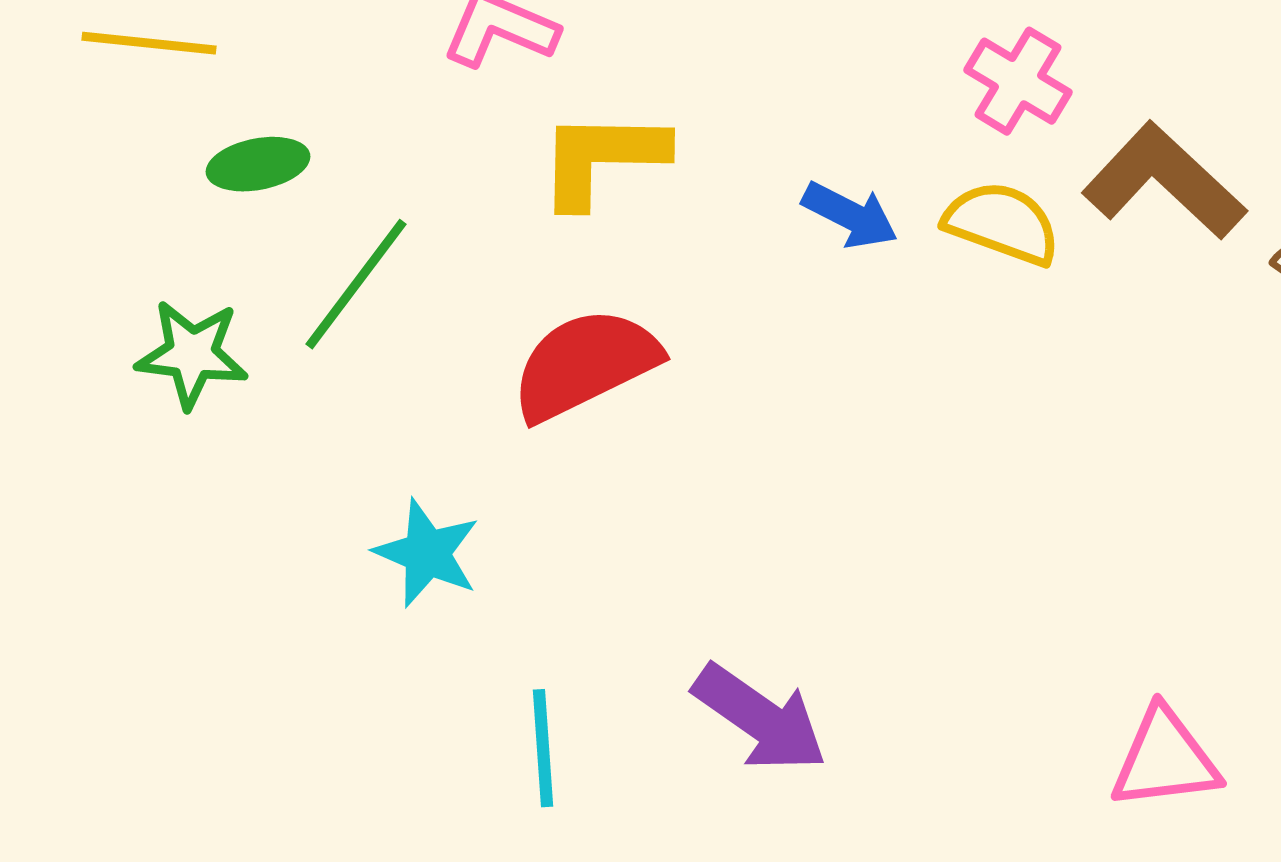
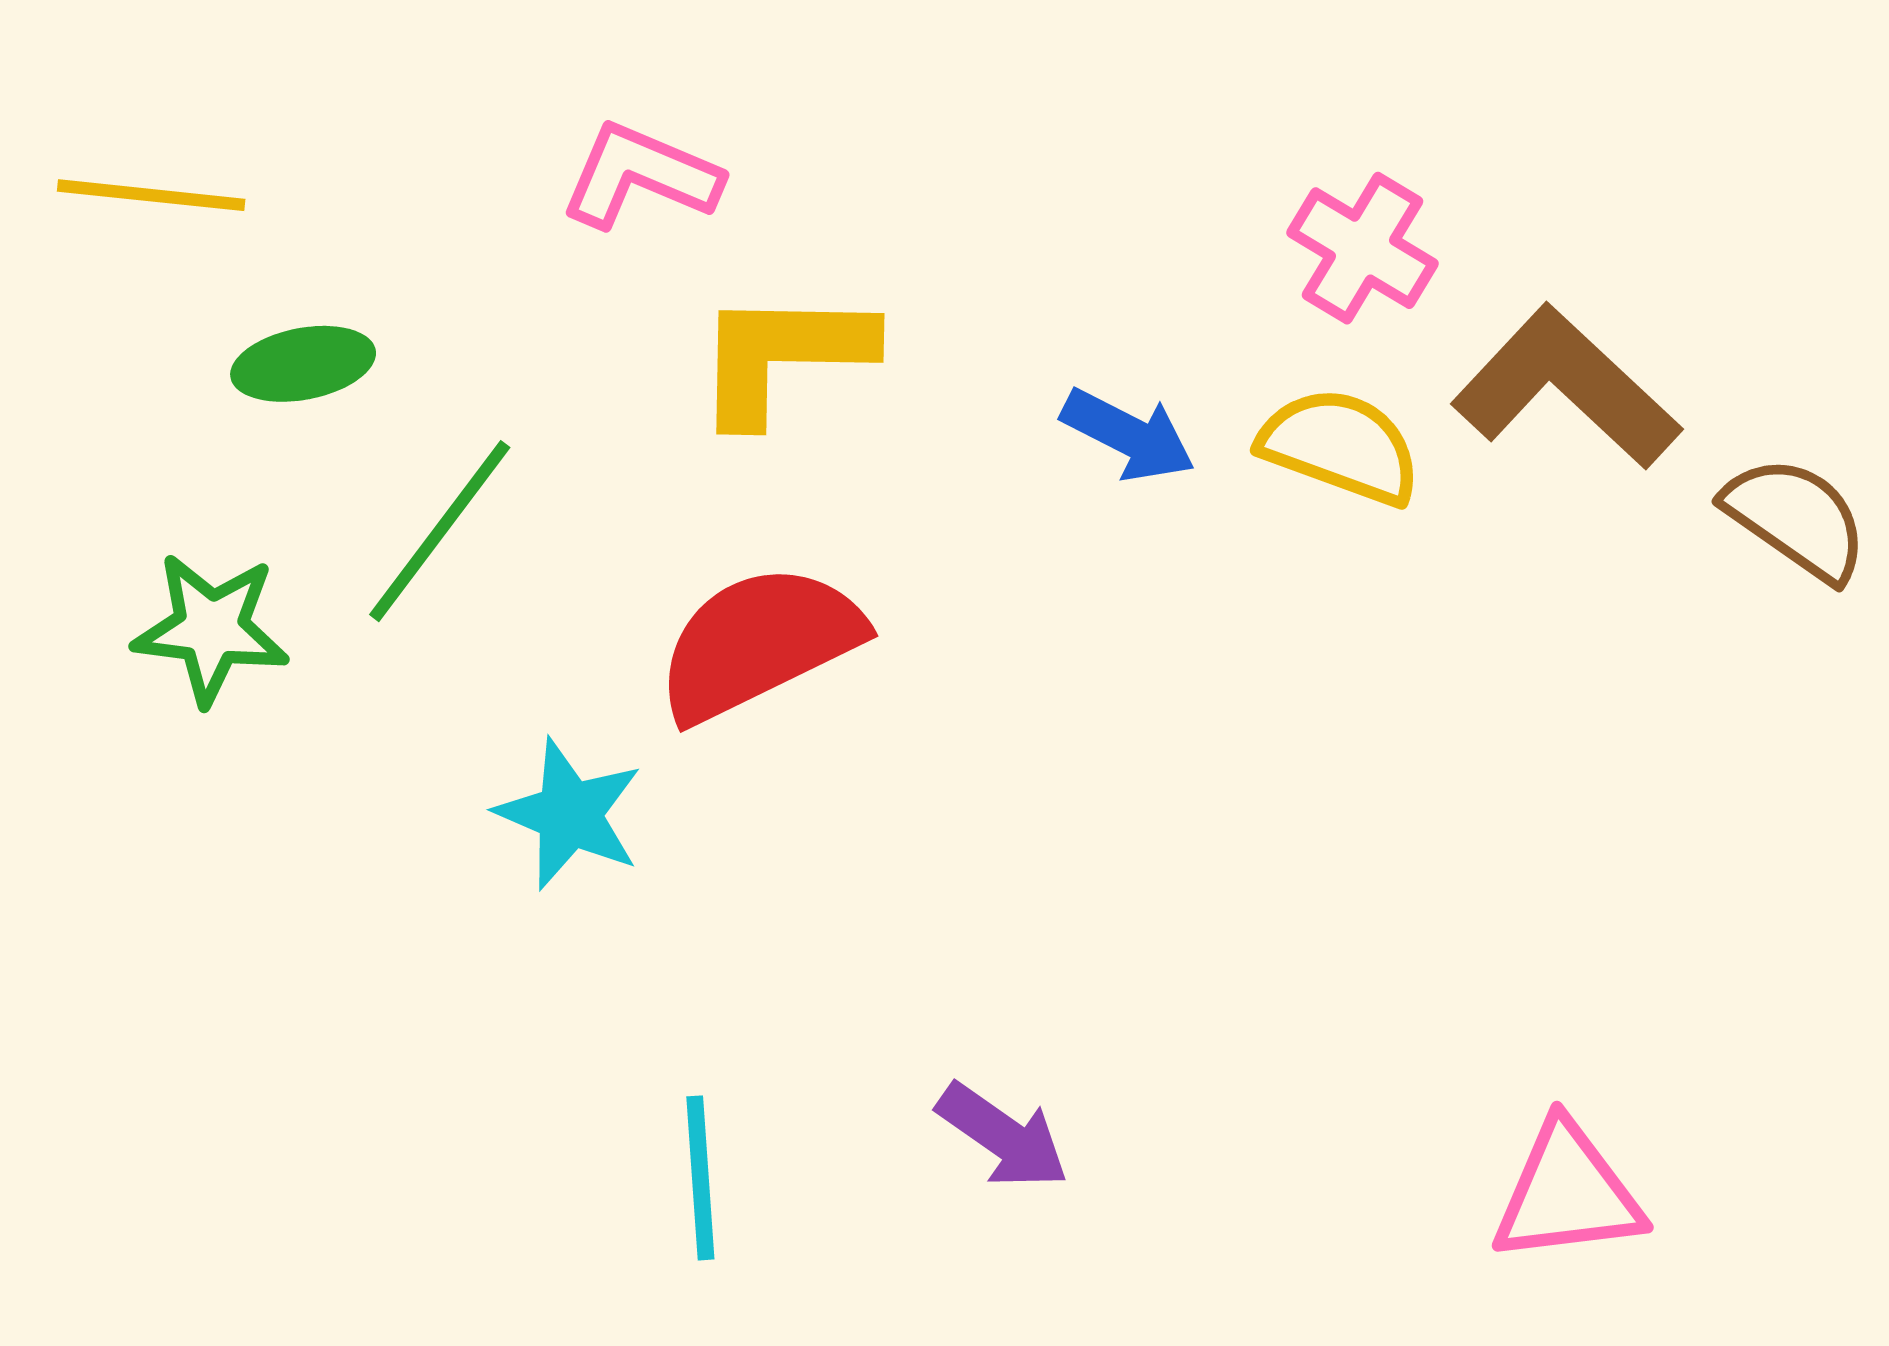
cyan star: (427, 553) -> (569, 814), moved
purple arrow: (760, 718) -> (1003, 1136), size x0.7

